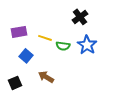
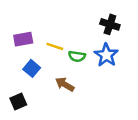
black cross: (80, 17) -> (110, 24), moved, turned -35
brown arrow: (46, 77) -> (65, 84), moved

